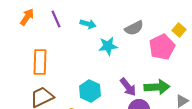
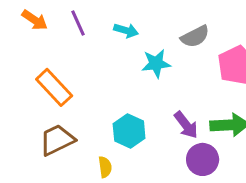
orange arrow: (27, 17) -> (35, 20), turned 90
orange rectangle: (40, 62) -> (54, 87), turned -45

